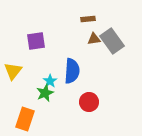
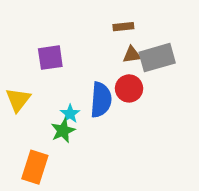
gray rectangle: (112, 41) -> (157, 58), turned -70
red circle: (89, 102) -> (129, 88), moved

